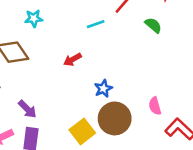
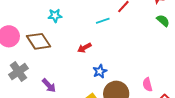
green semicircle: (153, 25) -> (163, 21), moved
blue star: (103, 89) -> (100, 71), moved

